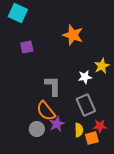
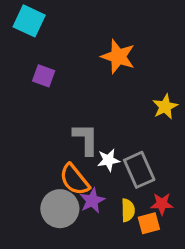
purple square: (27, 47) -> (44, 76), turned 32
white star: (85, 77) -> (108, 160), moved
gray circle: (37, 129) -> (60, 209), size x1.5

